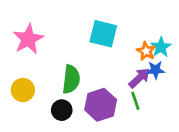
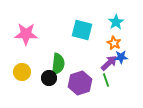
pink star: (28, 39) -> (26, 34), turned 30
cyan star: (161, 47) -> (116, 22), moved
black circle: (62, 110) -> (49, 78), moved

